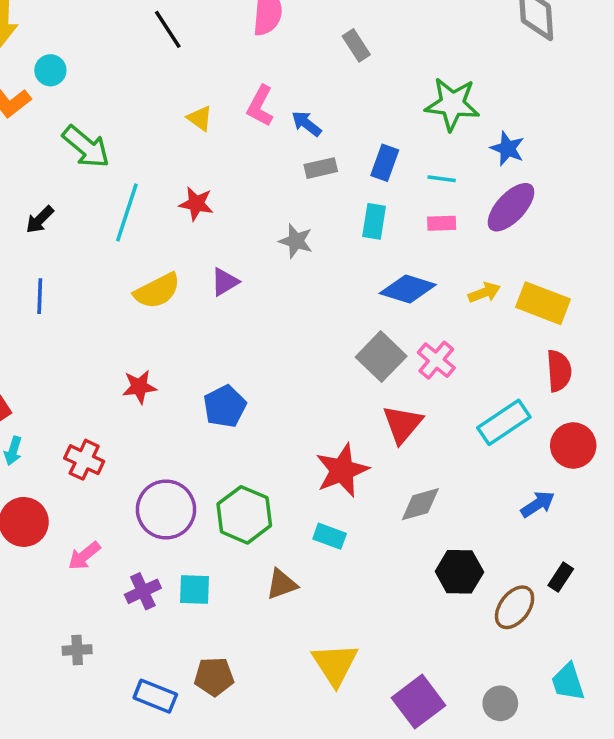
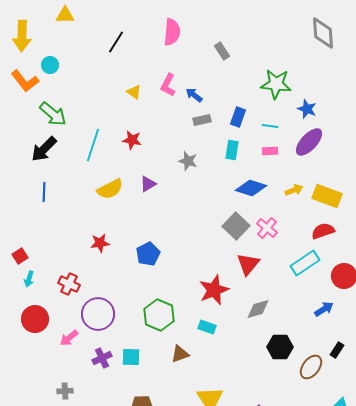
black line: (168, 29) -> (116, 42), turned 65
green arrow: (86, 147) -> (53, 114), moved
black arrow: (40, 220) -> (44, 149), size x1.6
red semicircle: (559, 371) -> (323, 231), moved, turned -105
purple circle: (166, 509) -> (98, 314), moved

